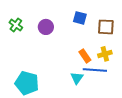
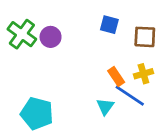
green cross: (16, 25) -> (22, 34), size x1.5
purple circle: (46, 27) -> (51, 37), moved
blue line: (95, 70) -> (130, 96), turned 30

